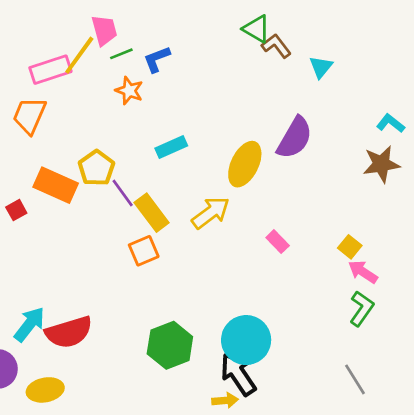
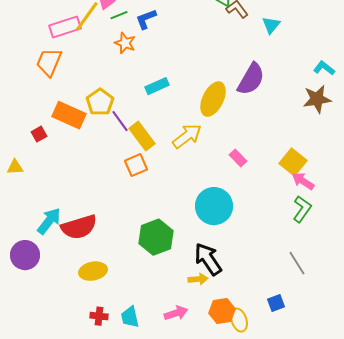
yellow square: (350, 247) -> (293, 162), size x1.5
cyan circle: (246, 340) -> (214, 206), moved
yellow ellipse: (45, 390) -> (93, 271), moved

